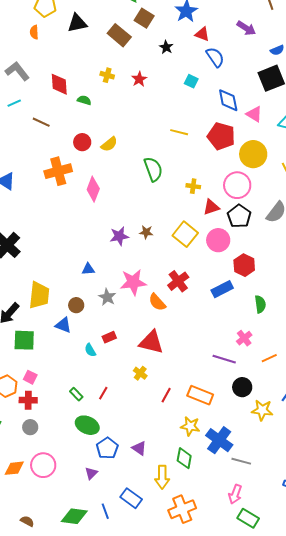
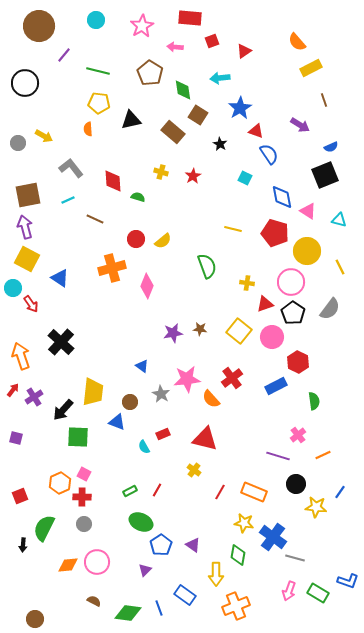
blue triangle: (88, 269) -> (142, 366), turned 40
green rectangle: (76, 394) -> (130, 491), turned -72
green rectangle: (248, 518) -> (318, 593), moved
brown semicircle: (27, 521) -> (94, 601), moved

